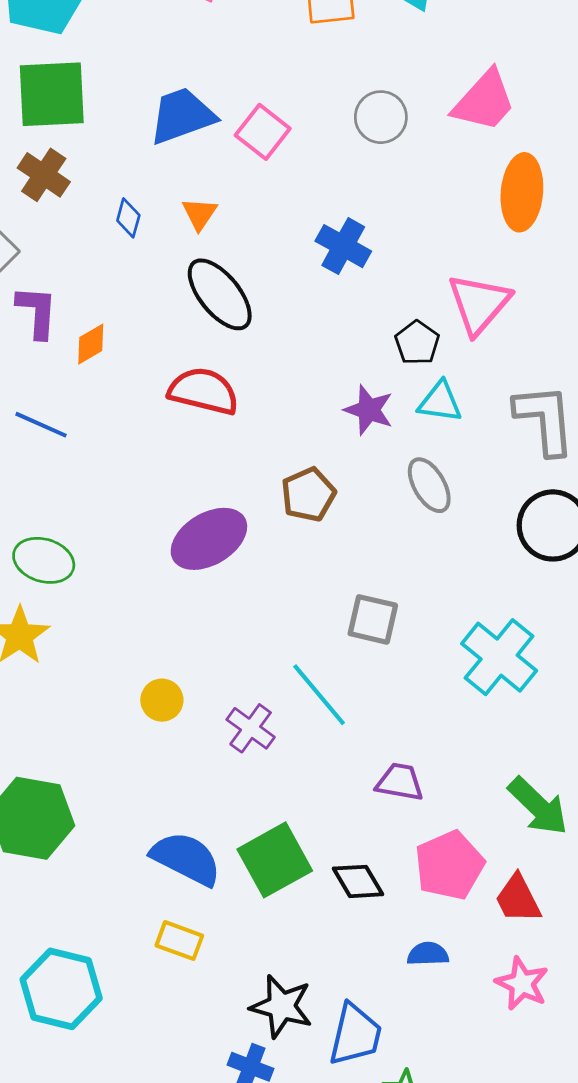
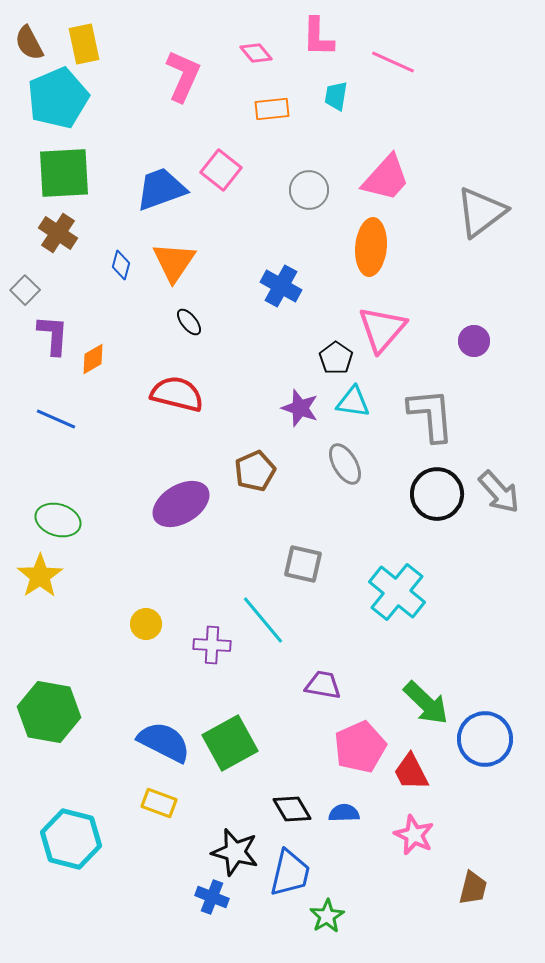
pink square: (263, 132) -> (221, 170), moved
orange ellipse: (522, 192) -> (371, 247), moved
orange triangle: (200, 214) -> (174, 262), size x1.6
black ellipse: (220, 294) -> (189, 322), size x0.5
purple cross: (251, 728) -> (212, 645), turned -33
black diamond: (358, 881) -> (292, 809), moved

